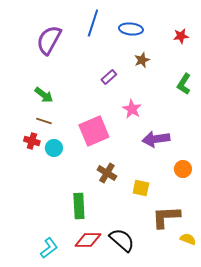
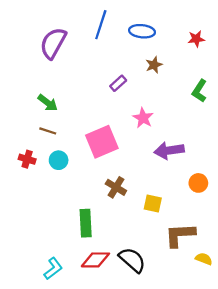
red cross: (32, 141) -> (27, 159), moved

